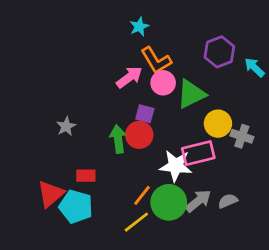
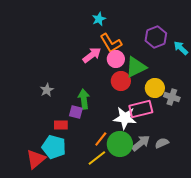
purple square: (145, 114) -> (76, 112), moved
red circle: (139, 135) -> (121, 81), moved
red triangle: (51, 194) -> (36, 159), moved

